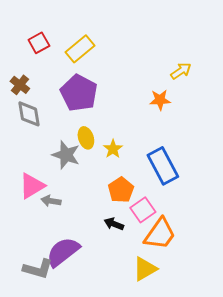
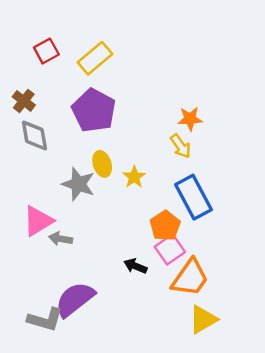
yellow arrow: (181, 71) -> (181, 146), moved, turned 90
orange pentagon: (121, 190) -> (165, 226), moved
yellow triangle: (145, 269) -> (203, 319), moved

